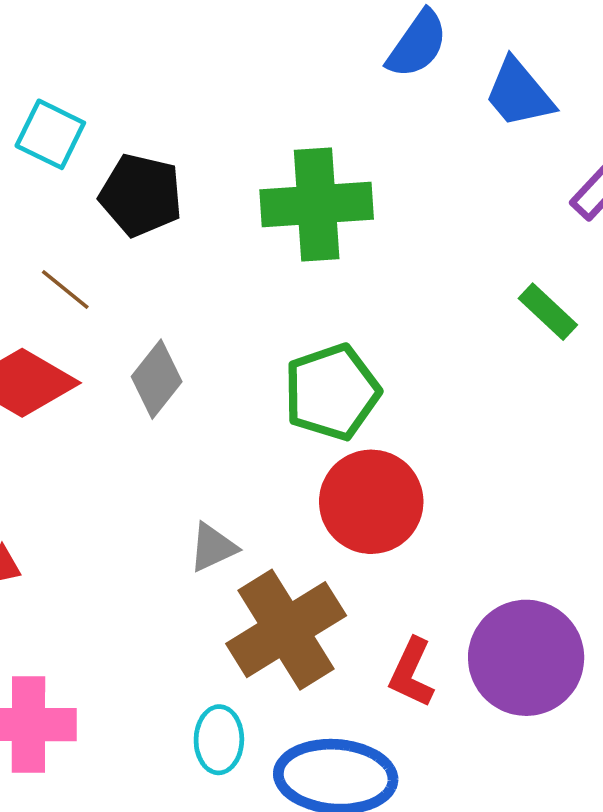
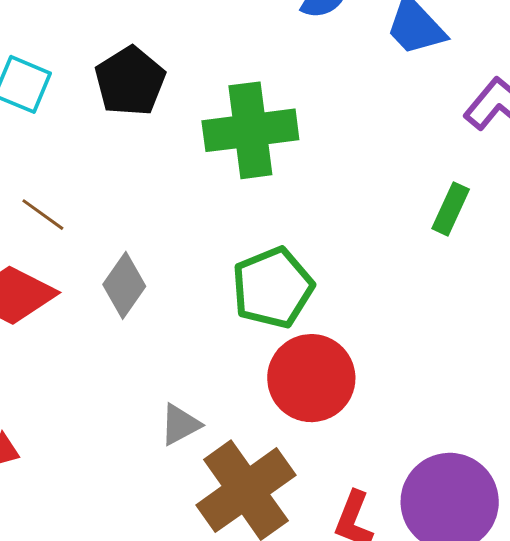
black pentagon: (141, 195) -> (130, 81), moved, turned 30
green rectangle: (548, 312) -> (451, 209), turned 75

